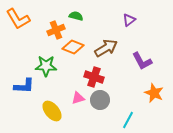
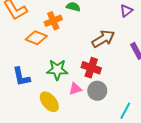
orange diamond: (73, 47) -> (36, 38), moved
green star: (46, 66) -> (57, 70), moved
blue L-shape: (24, 86) -> (21, 77), turned 75

